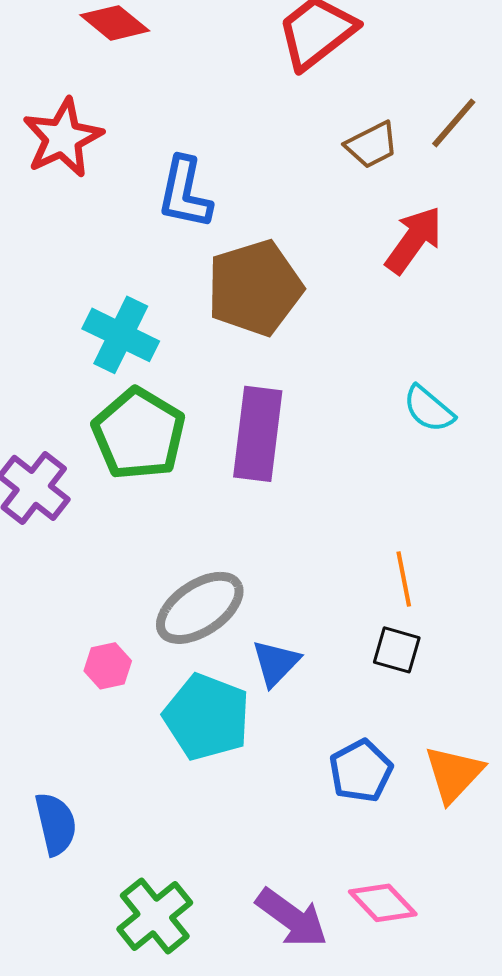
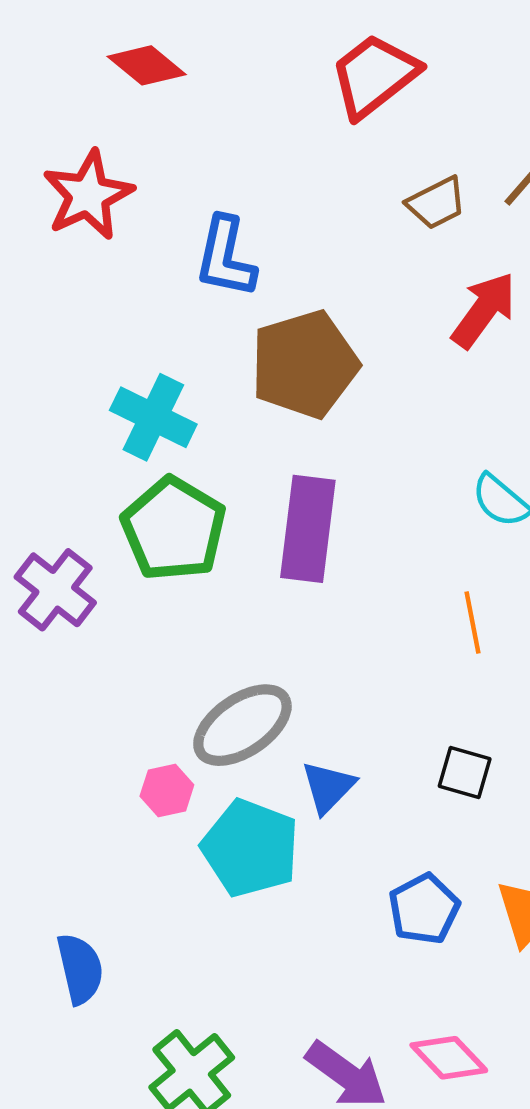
orange line: (404, 579) -> (473, 622), moved
pink hexagon: (108, 666) -> (167, 791), moved

